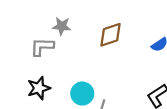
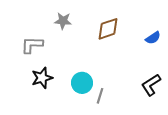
gray L-shape: (42, 47) -> (32, 45), moved

